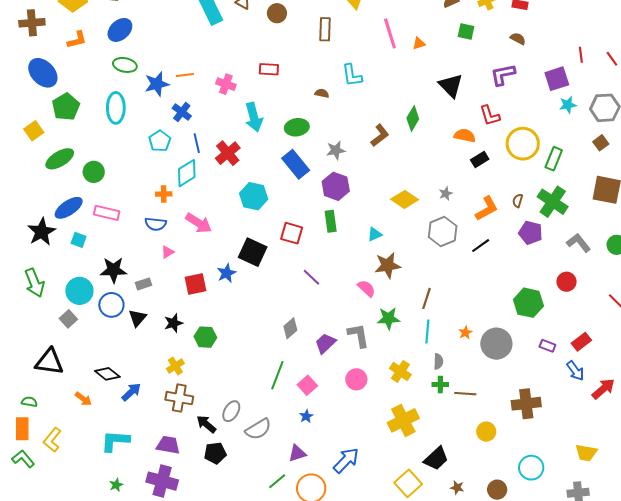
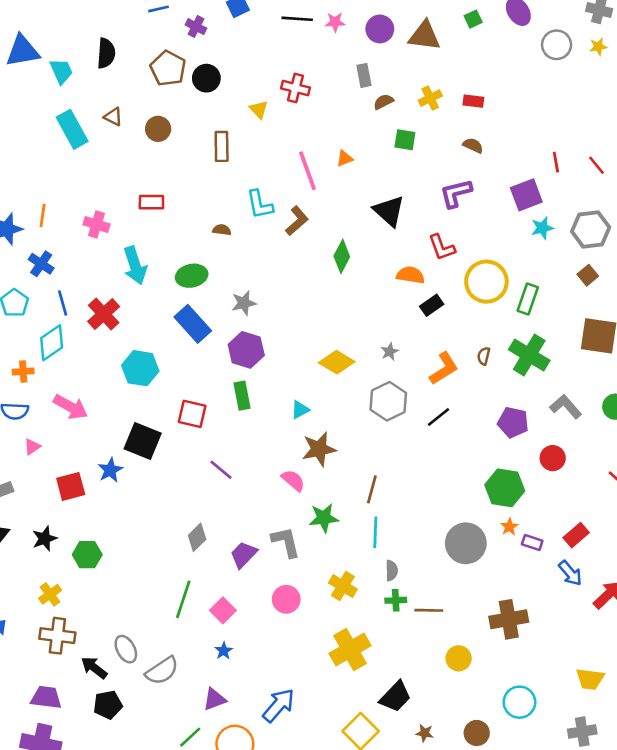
pink line: (390, 33) -> (307, 171), moved
orange line: (185, 75) -> (43, 215), turned -72
brown L-shape: (380, 135) -> (297, 221), moved
purple pentagon: (531, 233) -> (513, 422), moved
orange star: (465, 333) -> (509, 527), moved
gray ellipse: (231, 411) -> (126, 649), turned -55

